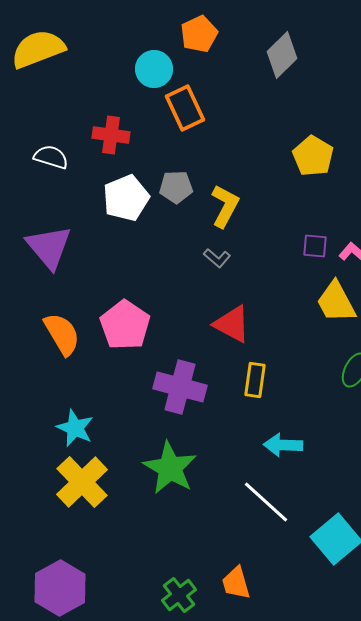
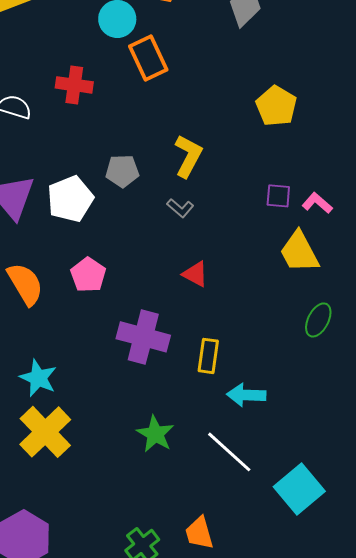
gray pentagon: (176, 187) -> (122, 171), moved
white pentagon: (126, 198) -> (70, 199), moved
red triangle: (232, 324) -> (195, 274), size x0.7
pink pentagon: (125, 325) -> (88, 275), size x0.7
yellow rectangle: (255, 380) -> (208, 356), moved
green star: (170, 468) -> (155, 434), moved, size x0.7

